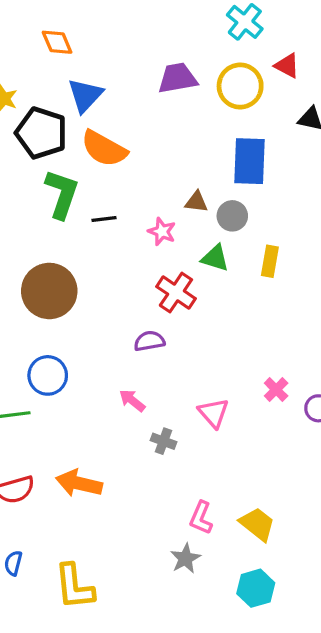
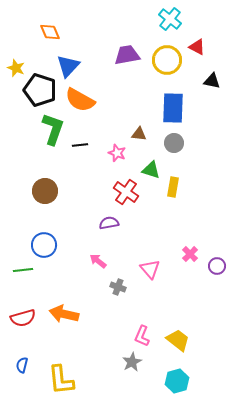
gray circle: (232, 216) -> (174, 143), moved
yellow rectangle: (270, 261) -> (173, 187), moved
brown circle: (49, 291) -> (45, 191), size x0.7

